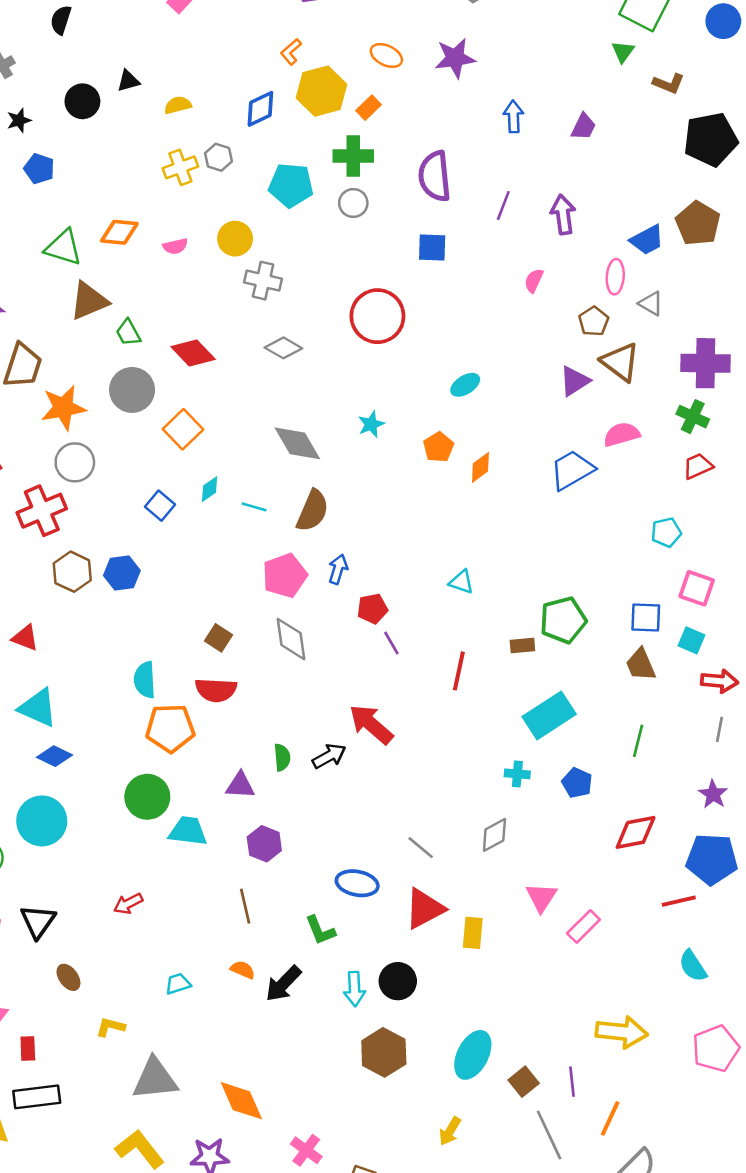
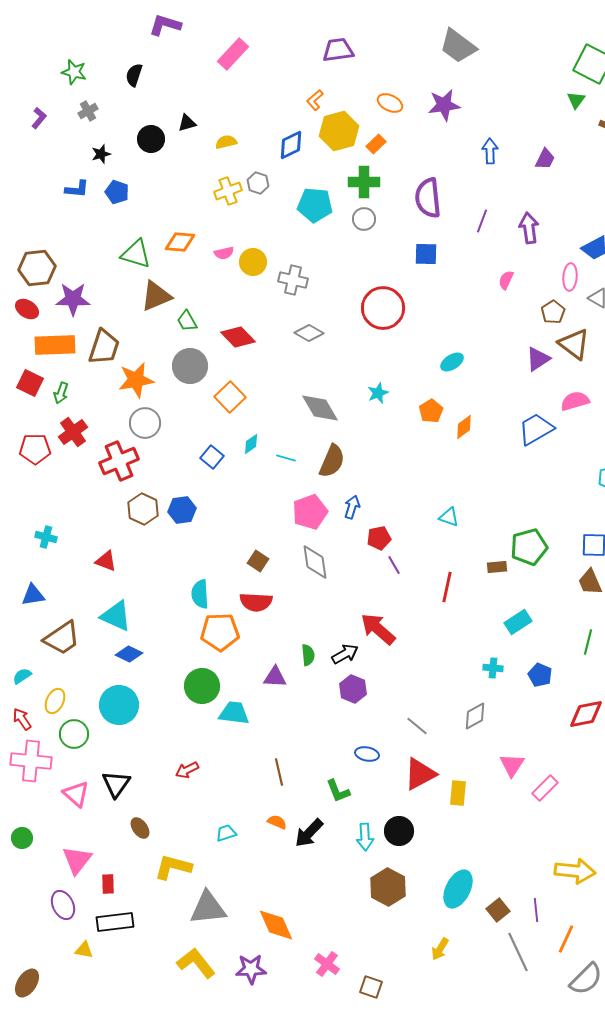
yellow circle: (235, 239) -> (253, 262), moved
cyan rectangle: (549, 715) -> (518, 622), size x0.7
purple hexagon: (264, 844) -> (353, 689), moved
blue ellipse: (357, 883) -> (367, 754), size x0.7
yellow L-shape: (110, 1027) -> (173, 867), size x1.6

